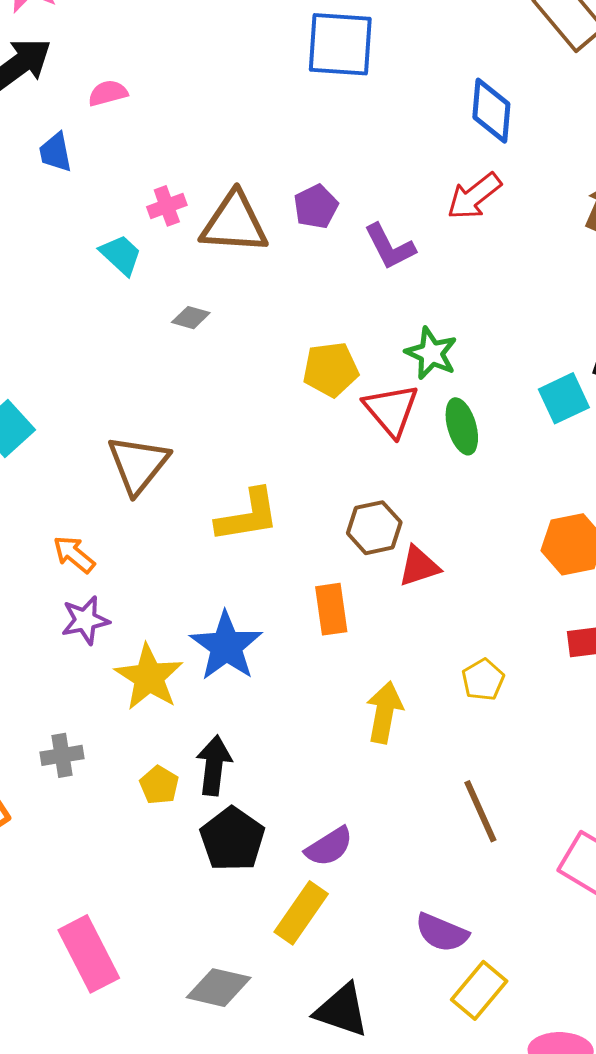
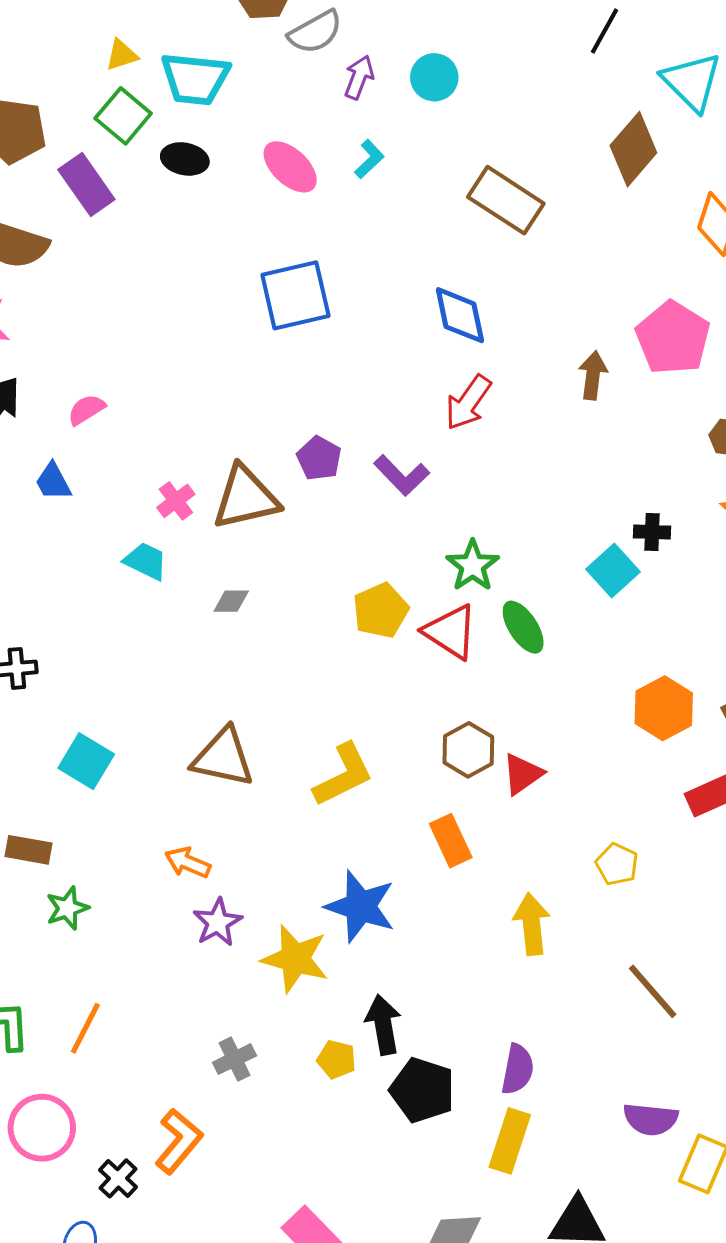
green star: (431, 353) -> (473, 566), turned 30
brown triangle: (138, 464) -> (223, 757), turned -40
purple semicircle: (329, 847) -> (518, 1069), turned -30

